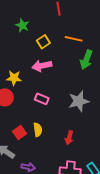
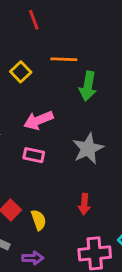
pink arrow: (42, 66) -> (38, 120), moved
yellow semicircle: (38, 130) -> (39, 220), moved

